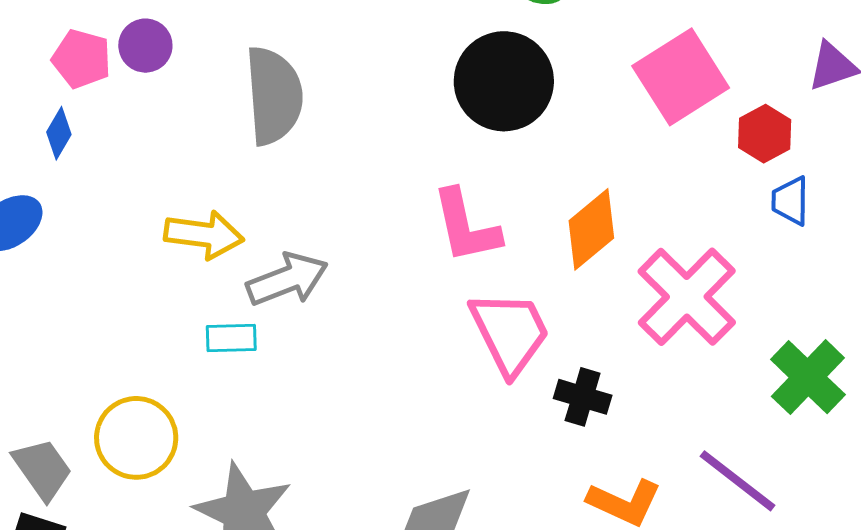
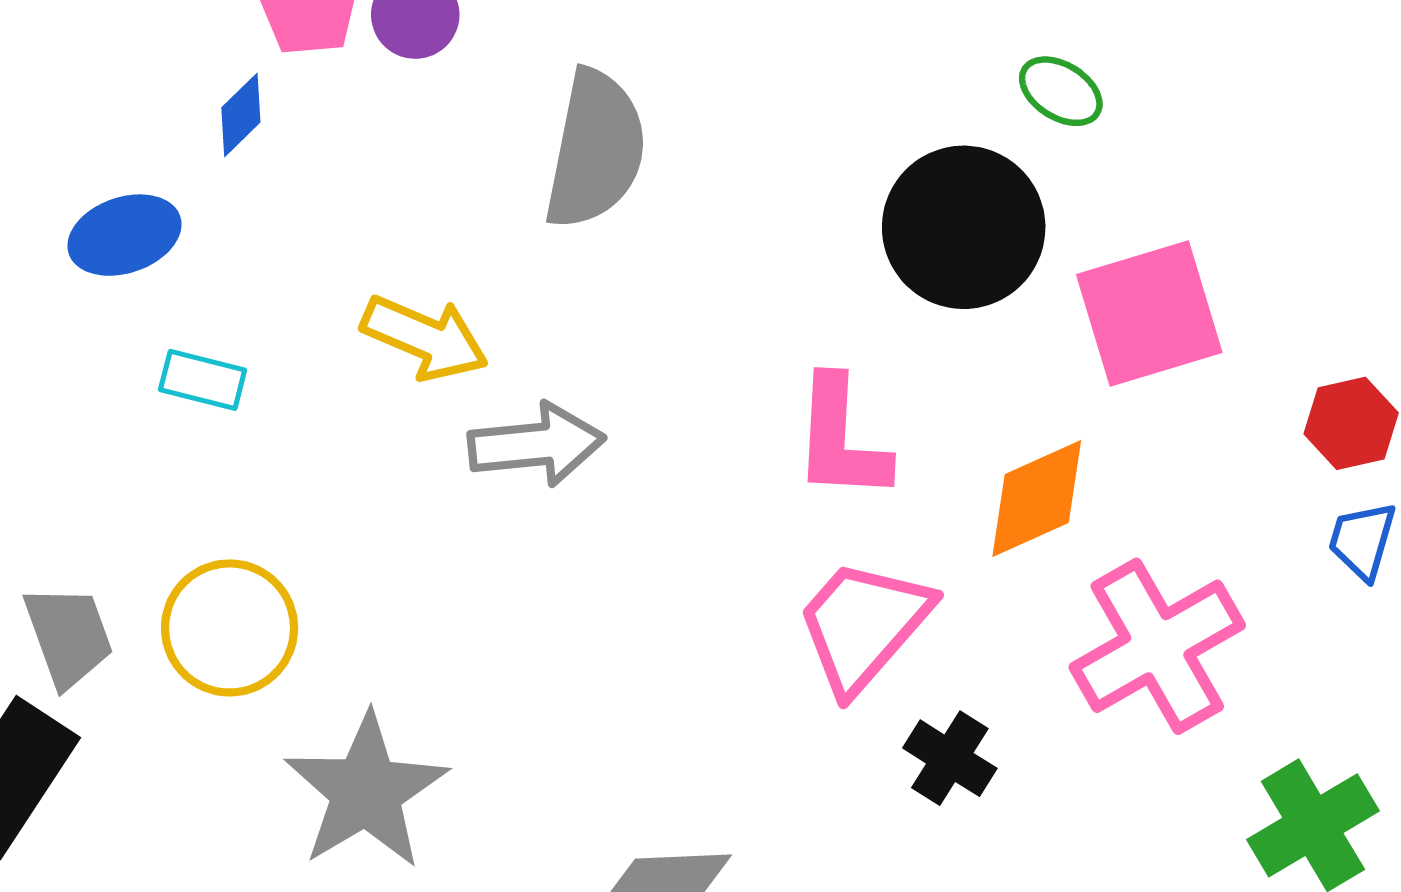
pink square: (681, 77) -> (1149, 313), moved
pink trapezoid: (510, 333) -> (863, 625), turned -128
cyan rectangle: (231, 338) -> (203, 380), moved

